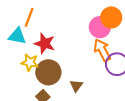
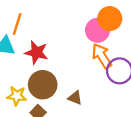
yellow star: (30, 62) -> (17, 96), moved
brown triangle: (76, 86) -> (75, 98), turned -40

